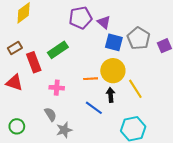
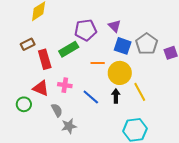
purple pentagon: (80, 18) -> (86, 30), moved
orange line: (91, 79) -> (98, 63), moved
red triangle: (14, 83) -> (41, 88), moved
blue line: (94, 108) -> (91, 97), moved
green circle: (17, 126) -> (24, 104), moved

